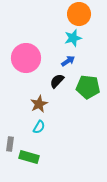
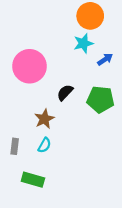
blue arrow: (68, 61) -> (105, 59), moved
gray rectangle: (10, 144) -> (15, 146), moved

